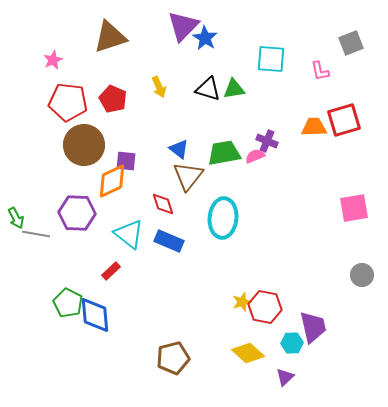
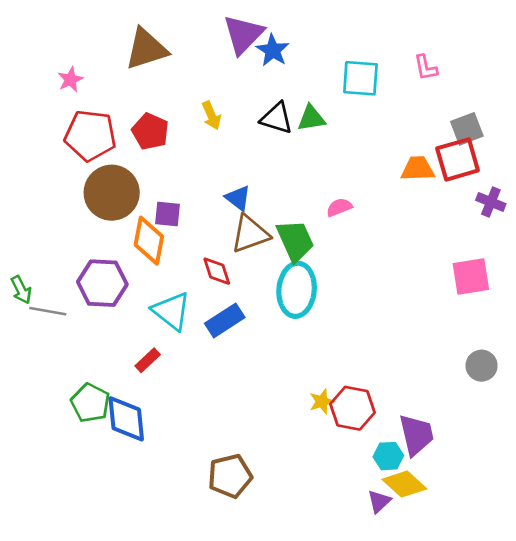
gray square: (351, 43) -> (467, 129), moved
pink L-shape: (320, 71) -> (426, 68), moved
purple cross: (267, 141) -> (491, 202), moved
green trapezoid: (224, 153) -> (295, 241), moved, turned 76
brown triangle: (188, 176) -> (250, 234), turned 32
orange diamond: (112, 181) -> (149, 241), turned -54
blue rectangle: (169, 241) -> (225, 320), turned -56
yellow diamond: (248, 353) -> (404, 484), moved

